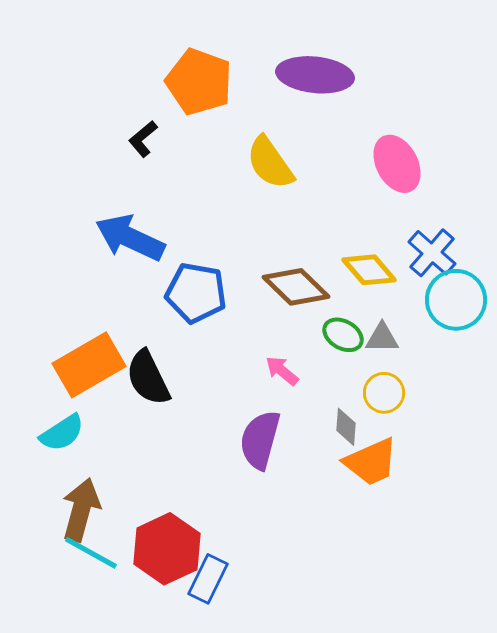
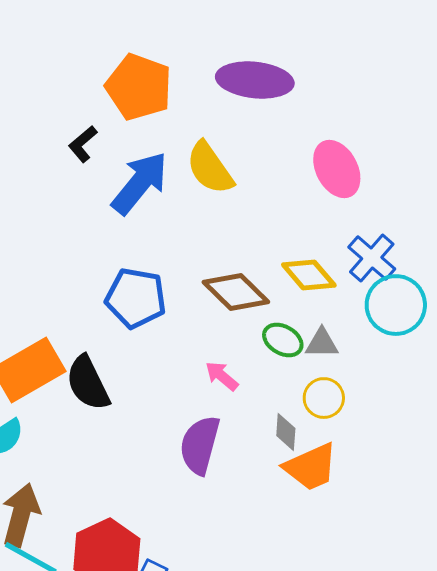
blue arrow: (130, 238) -> (140, 183), moved, turned 104

